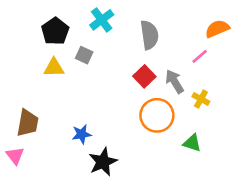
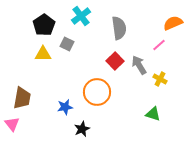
orange circle: (157, 115) -> (97, 92), moved
black star: (103, 162) -> (82, 129), size x0.7

